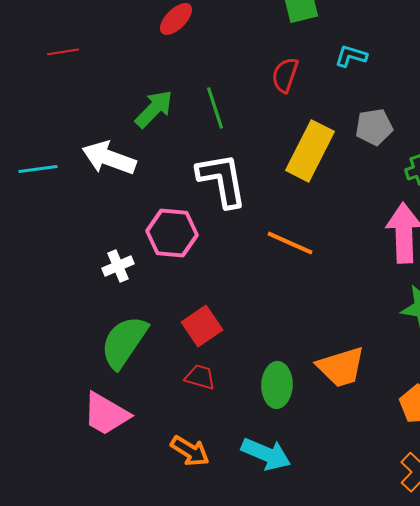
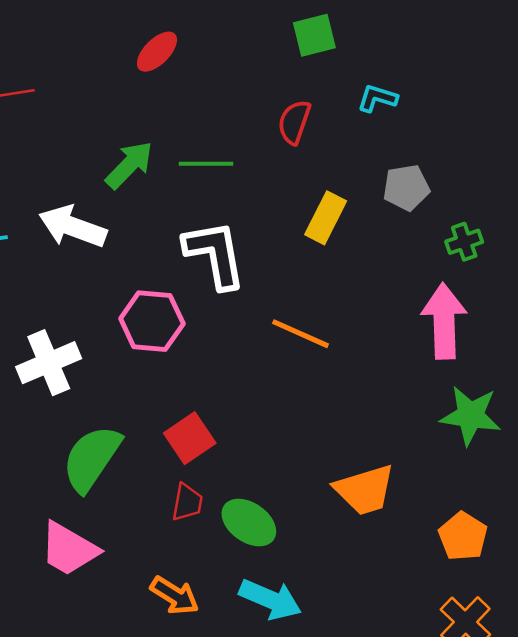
green line: (215, 108) -> (206, 164), turned -72
yellow rectangle: (310, 151) -> (326, 218), size x0.7
white cross: (118, 266) -> (49, 363), moved, size x1.6
red trapezoid: (200, 377) -> (187, 502), turned 84
green ellipse: (277, 385) -> (249, 523), moved, turned -57

